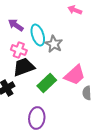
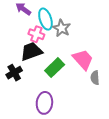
pink cross: (19, 50) -> (36, 34), moved
pink trapezoid: (75, 75) -> (83, 59), turned -90

